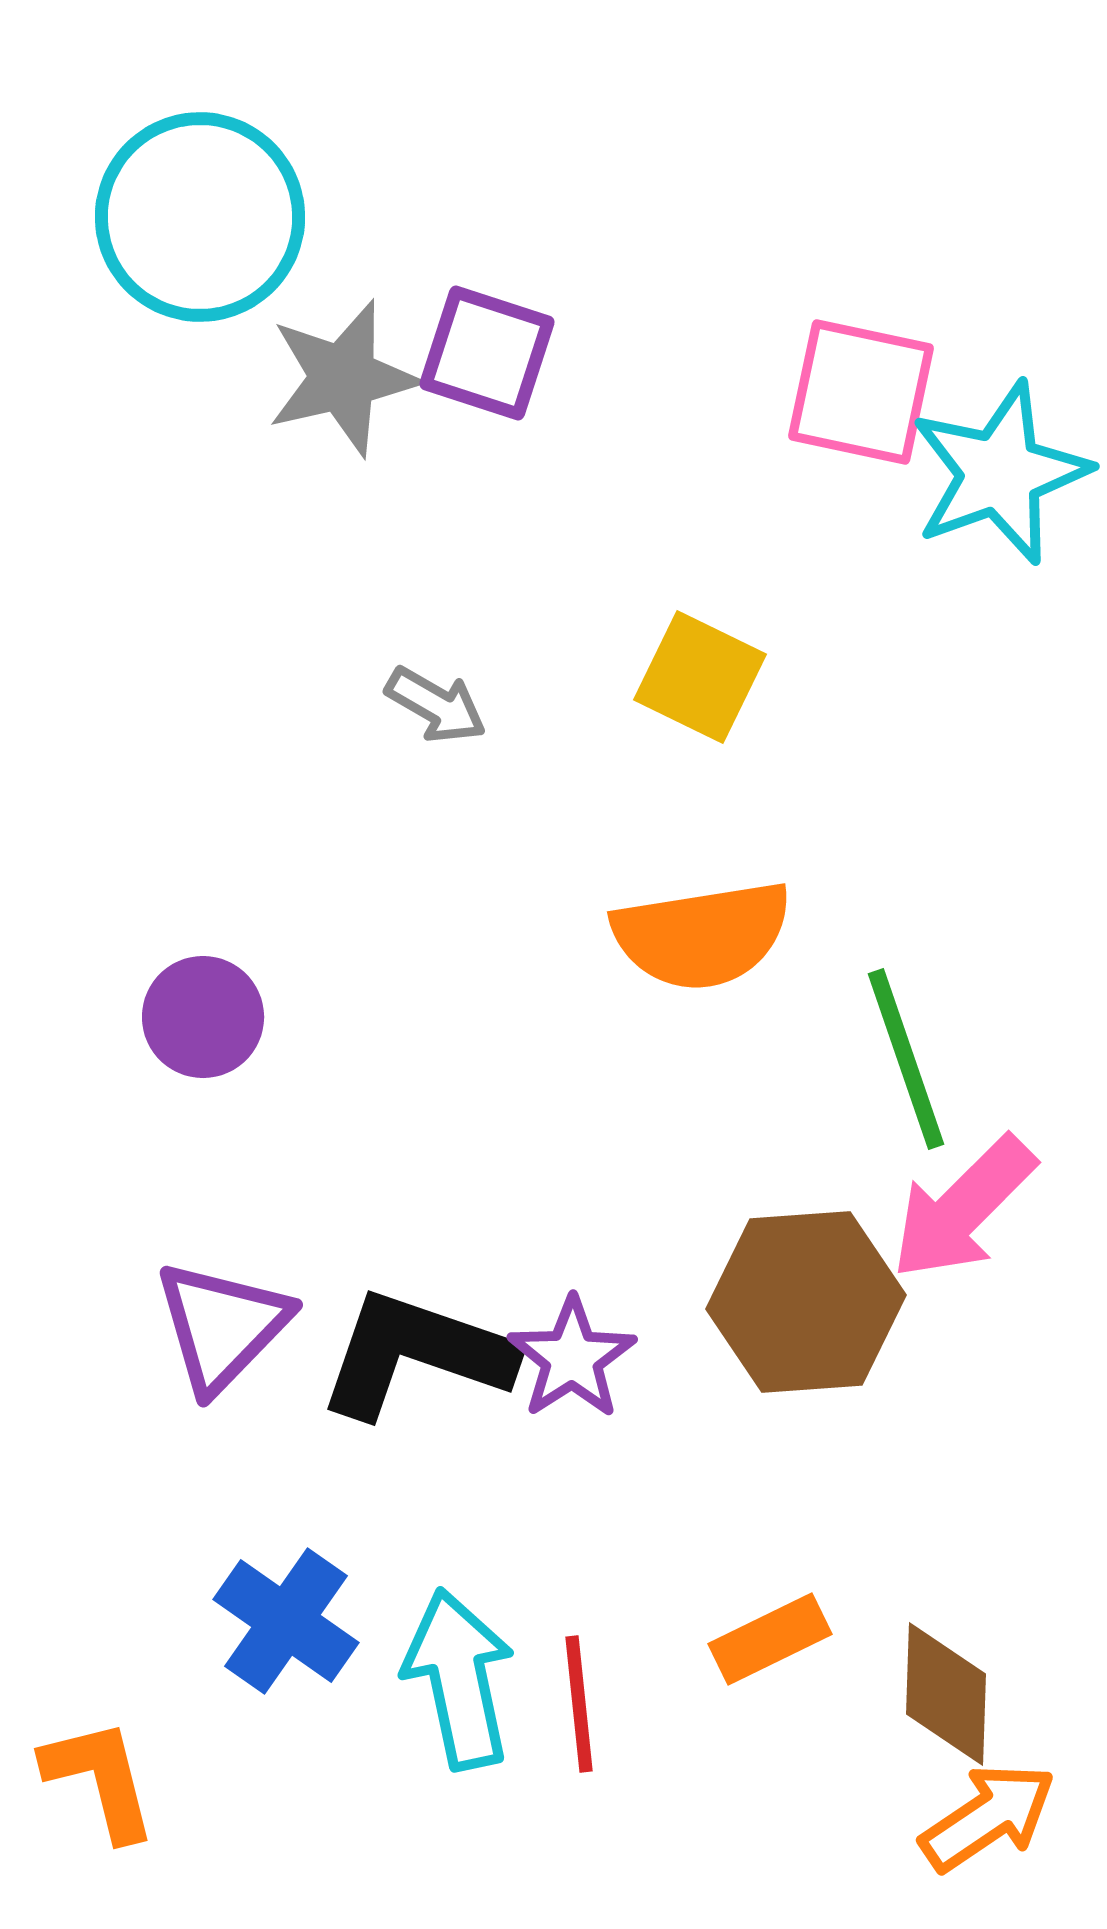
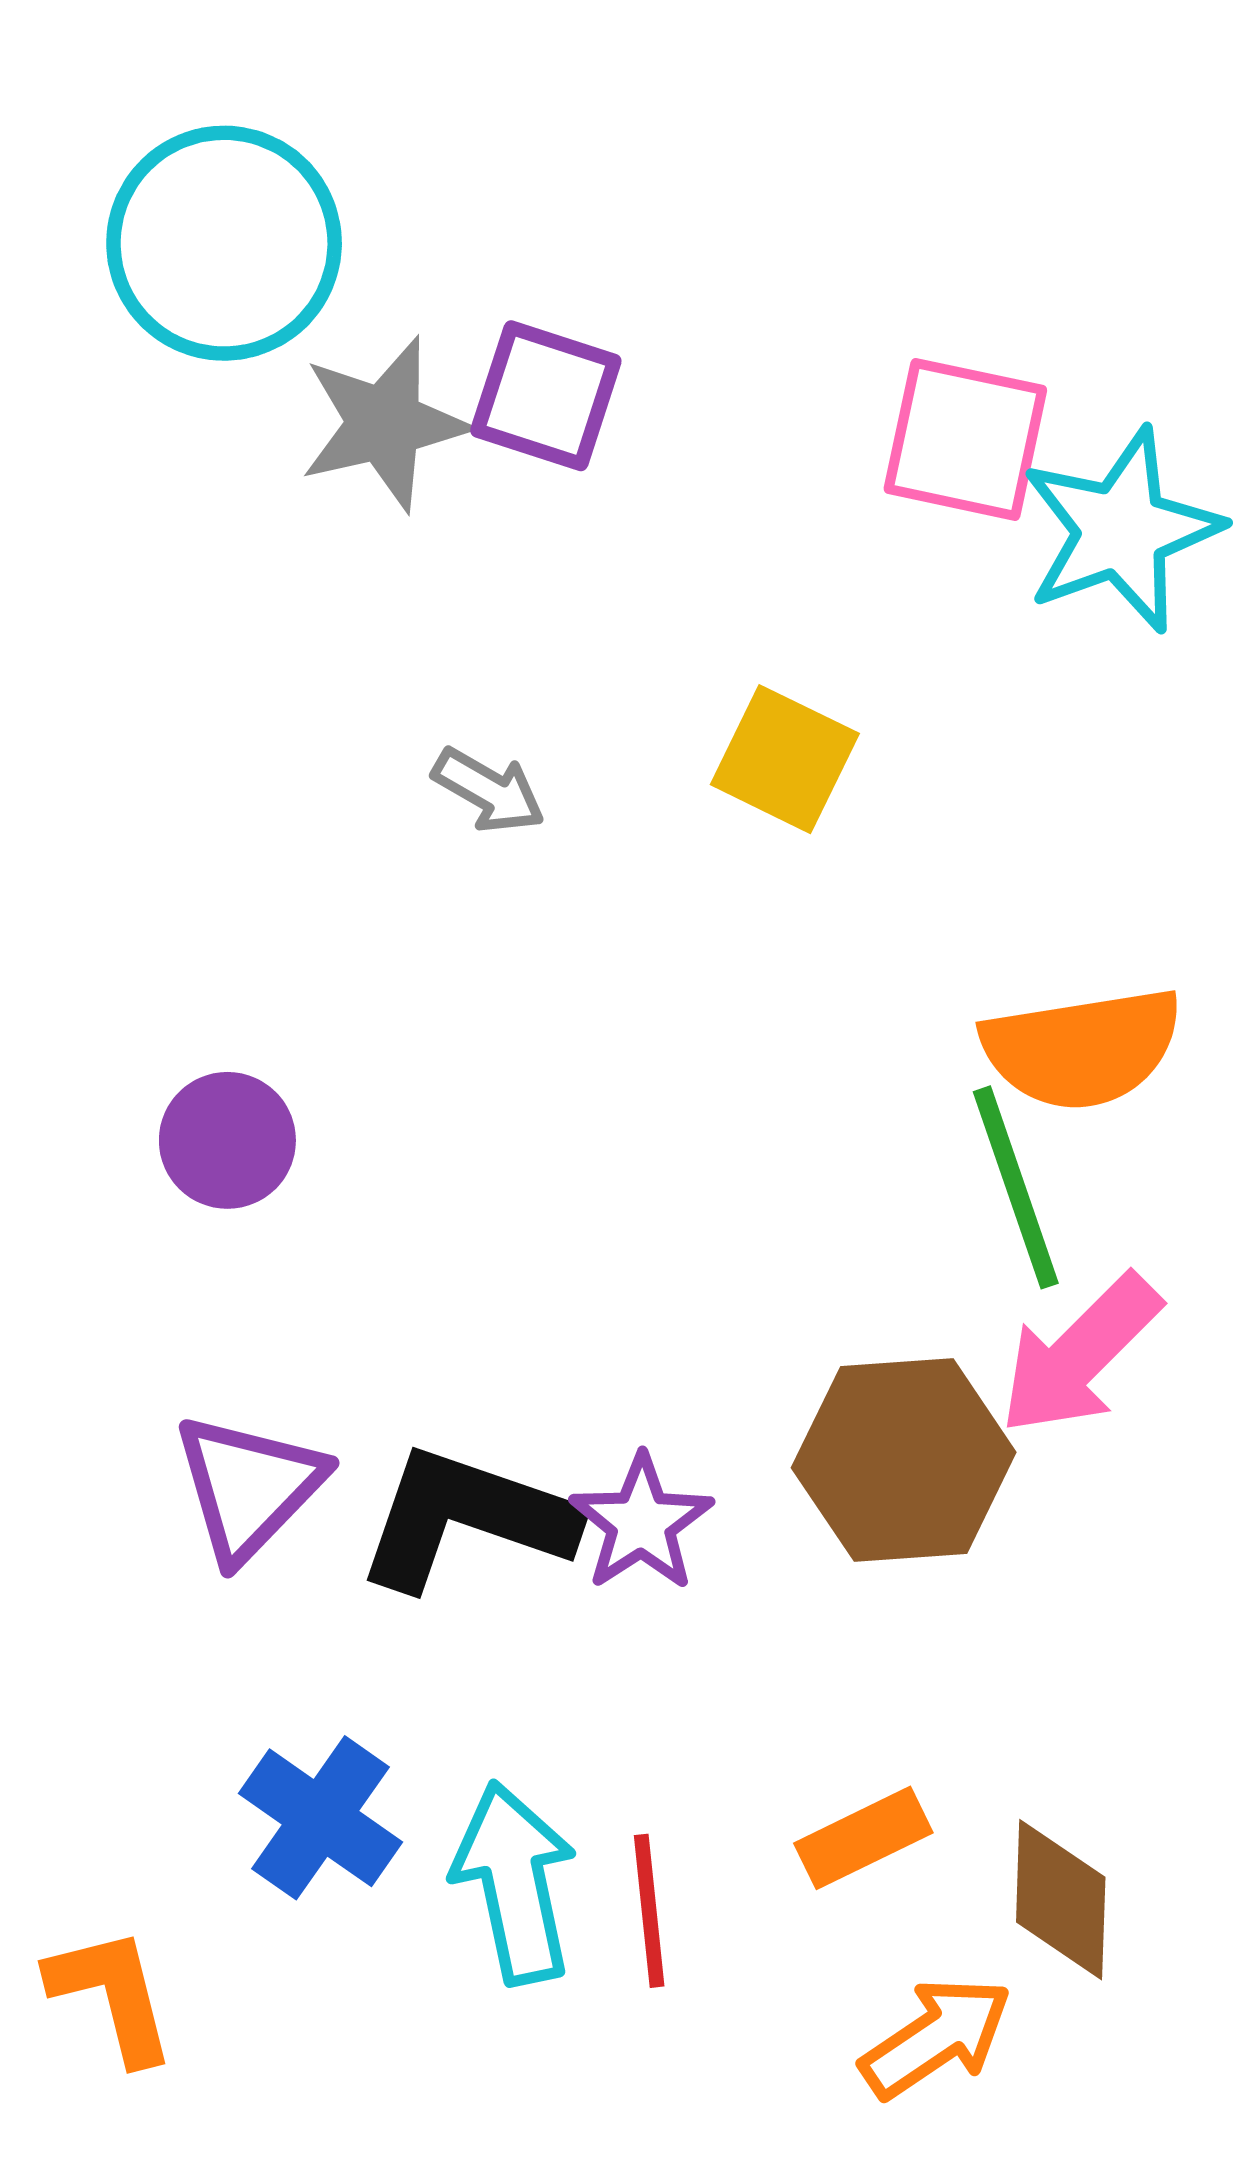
orange semicircle: (702, 935) -> (1082, 1048), moved
orange arrow: (988, 1817) -> (936, 2038), moved

